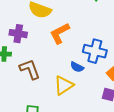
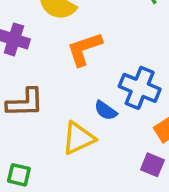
brown L-shape: (30, 69) -> (25, 103), turned 100

